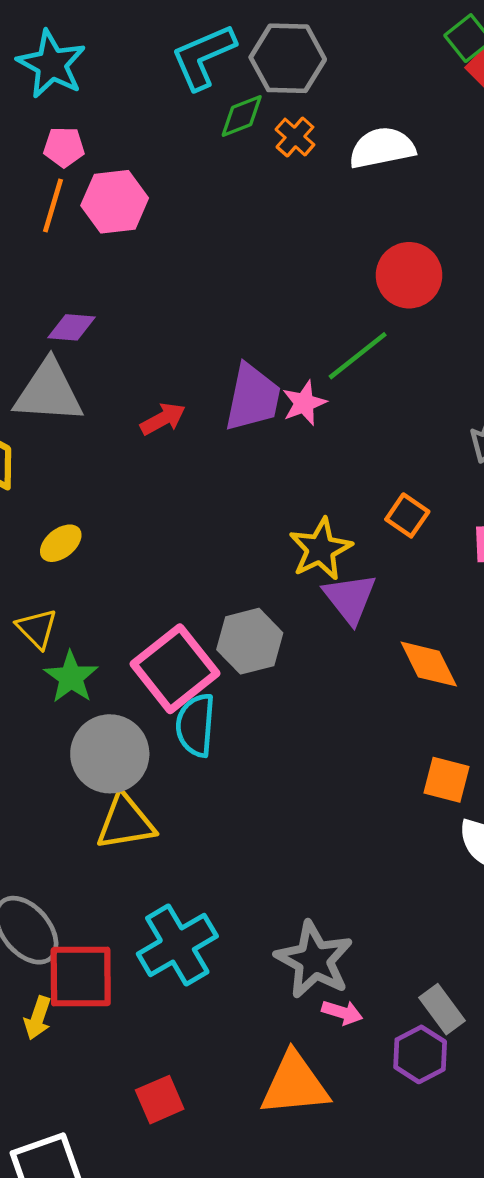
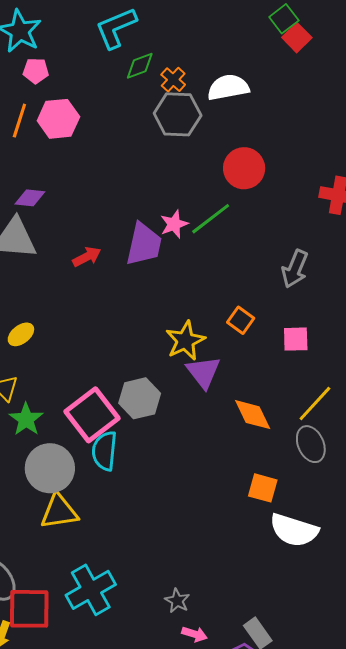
gray hexagon: (288, 58) -> (178, 114), moved
pink pentagon: (64, 147) -> (36, 71), moved
pink star: (304, 403) -> (174, 224), moved
gray star: (314, 960) -> (177, 601), size x0.5

